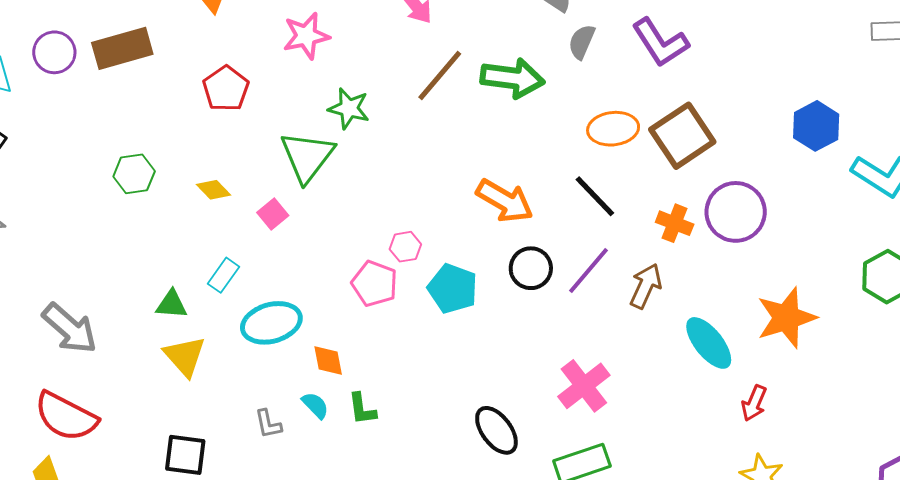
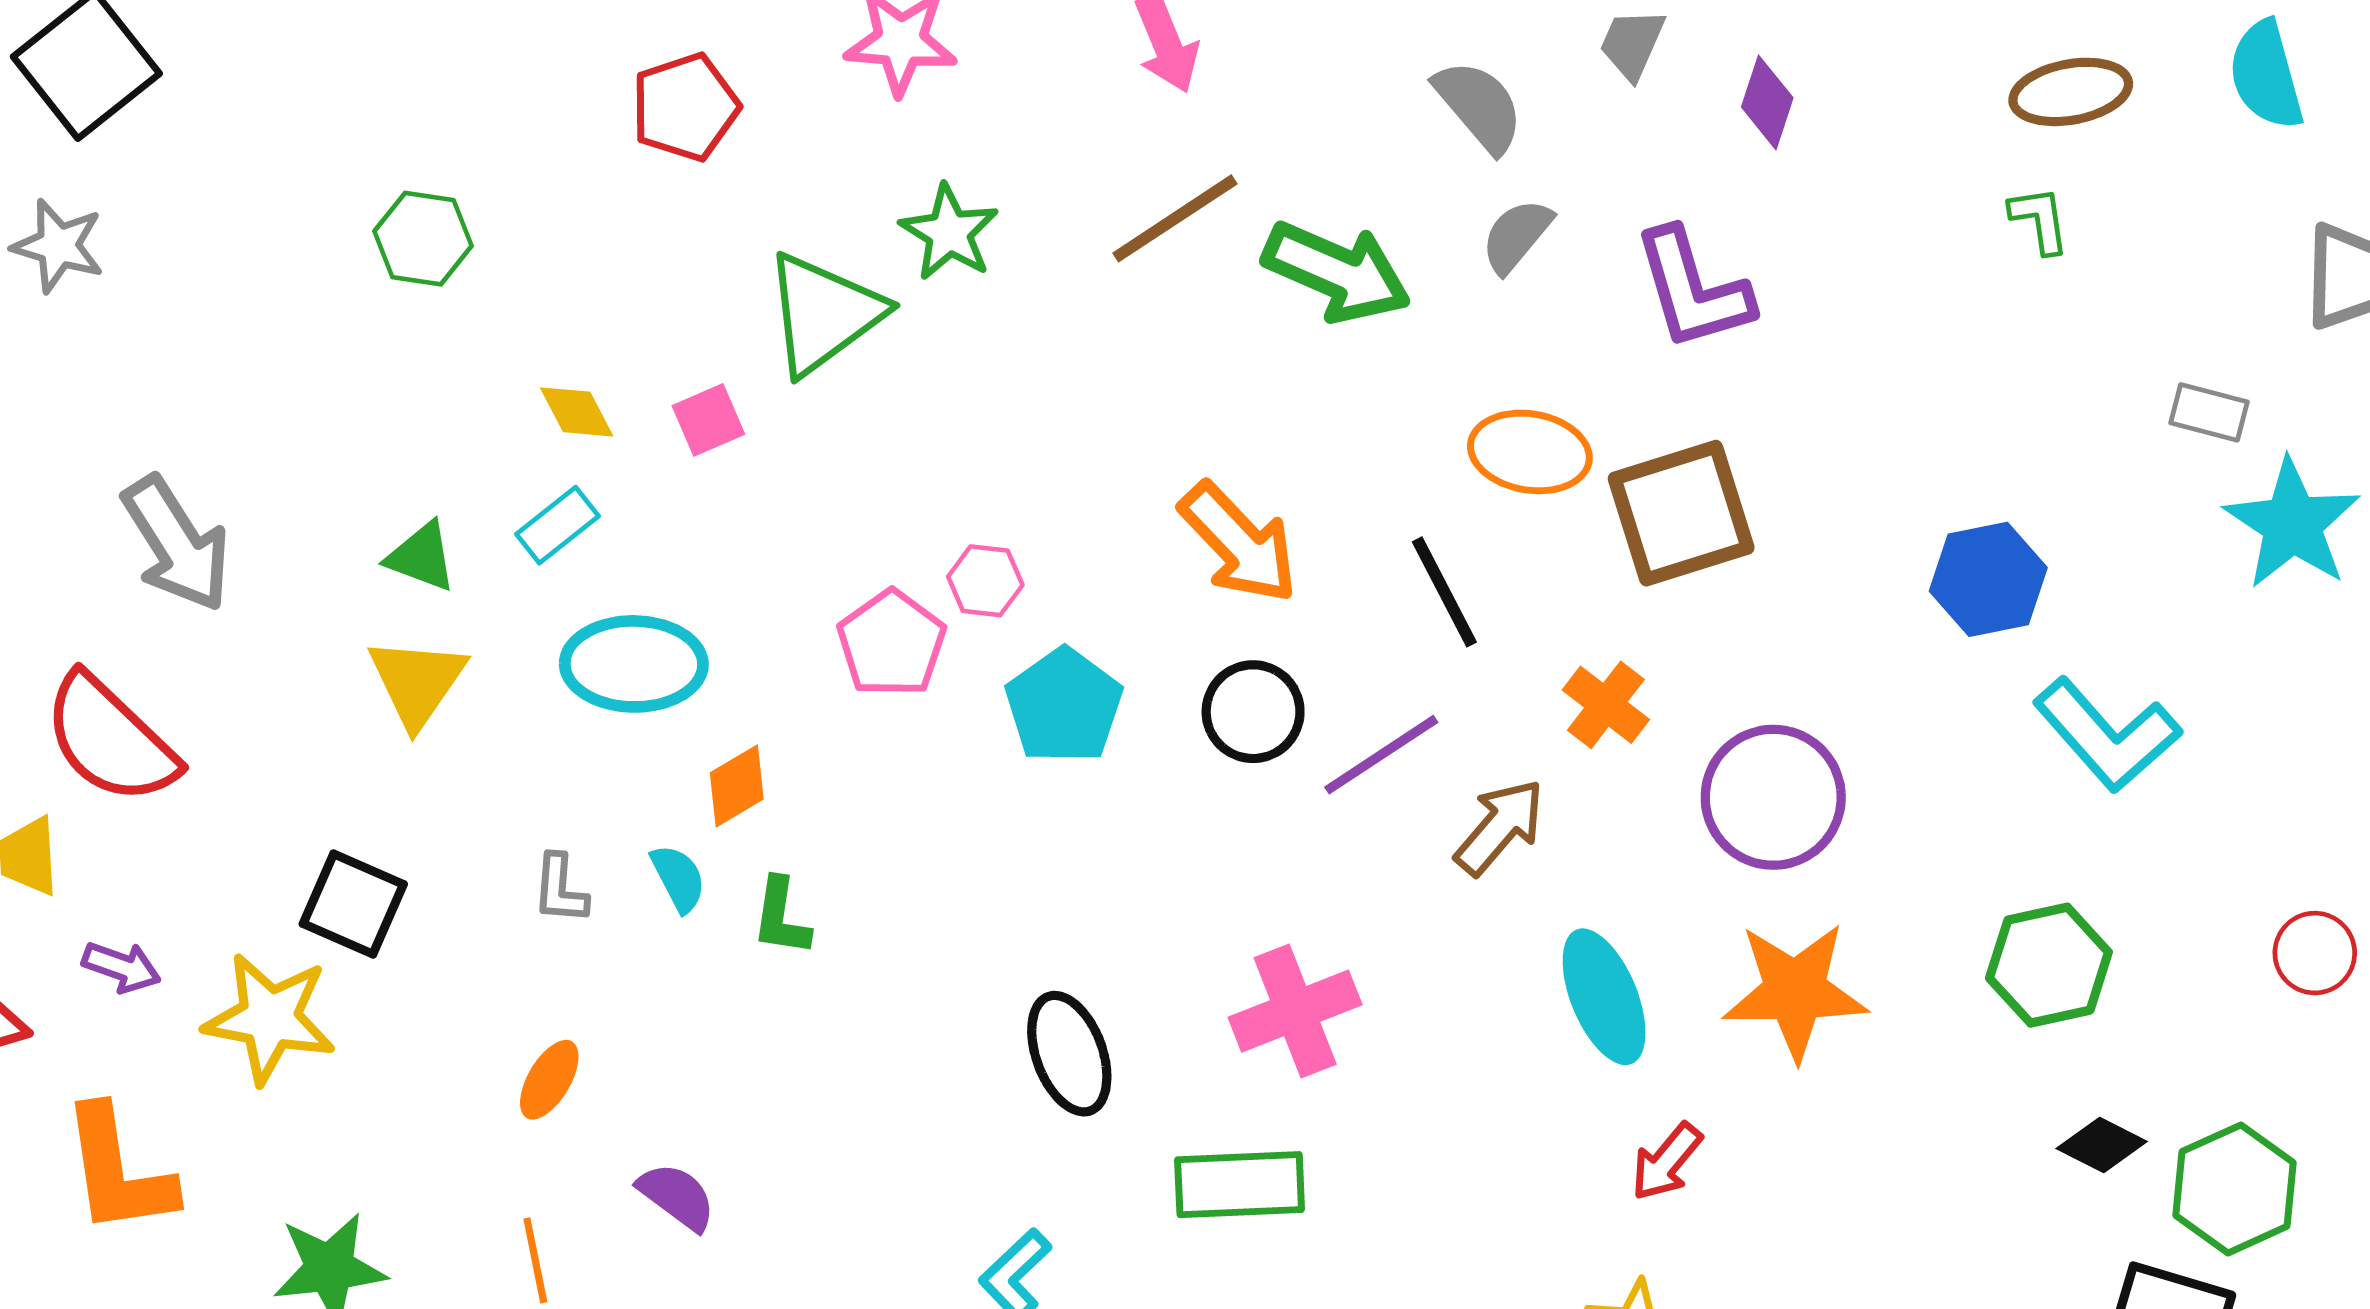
yellow diamond: (213, 190) -> (577, 412), moved
purple circle: (736, 212) -> (1773, 797), moved
orange diamond: (328, 361) -> (737, 786), turned 54

